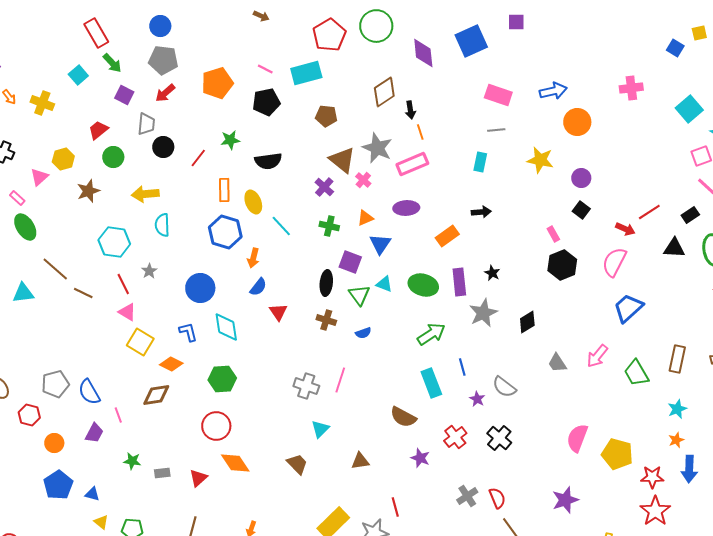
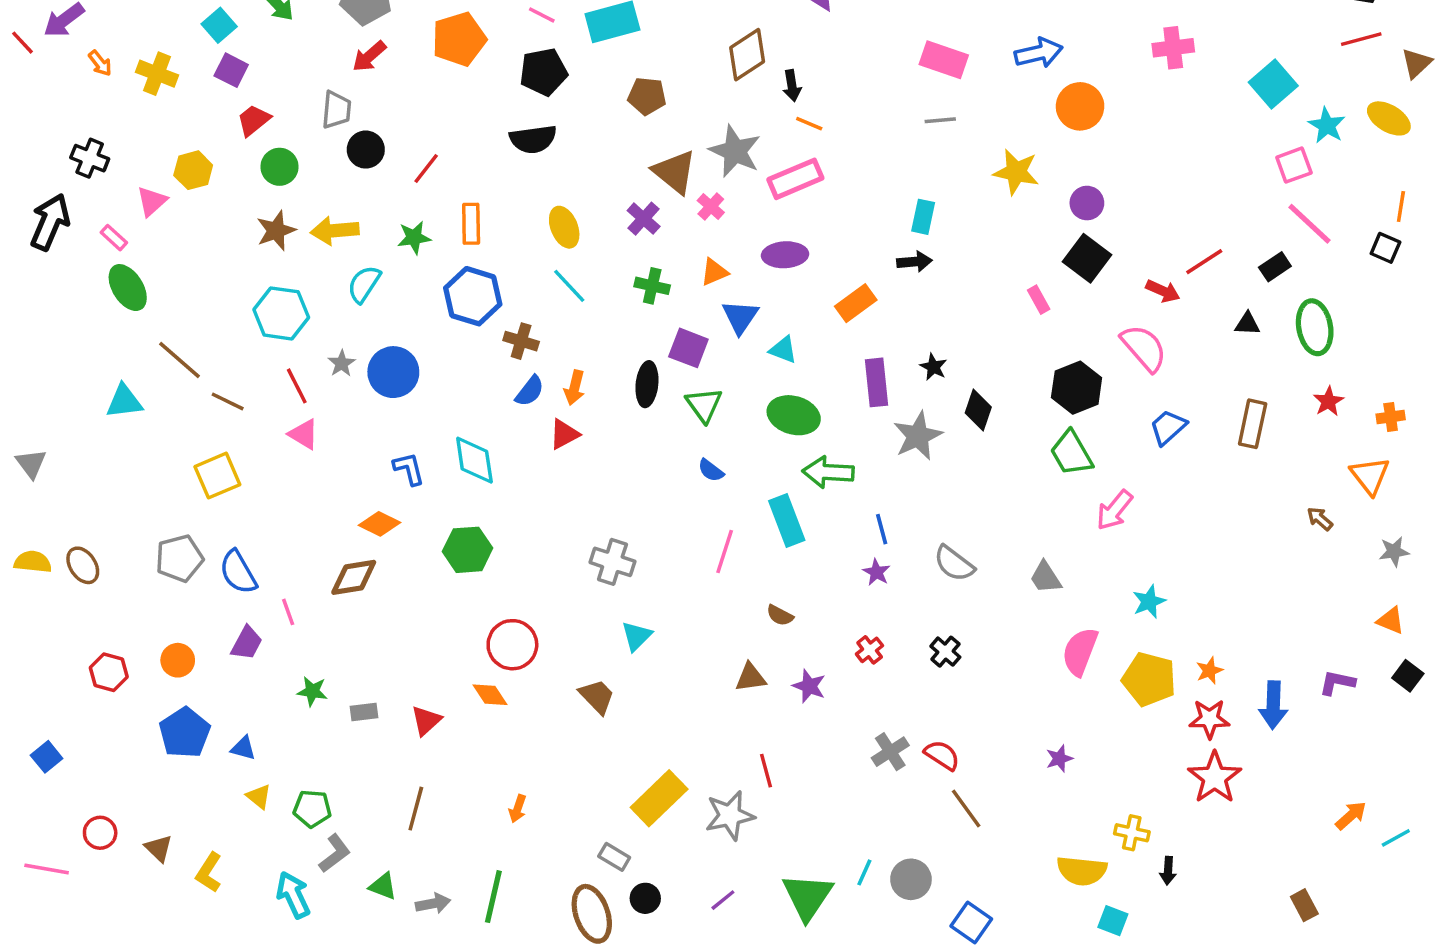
purple square: (124, 95) -> (231, 70), moved
orange line: (420, 132) -> (809, 124), turned -49
green star: (230, 140) -> (414, 238), moved
black semicircle: (268, 161) -> (533, 139), moved
cyan rectangle: (480, 162) -> (923, 217), moved
brown star: (88, 191) -> (276, 231), moved
yellow ellipse: (253, 202) -> (564, 227), moved
black square: (581, 210) -> (1087, 258), size x1.5
cyan semicircle: (162, 225) -> (364, 284), turned 35
black triangle: (674, 248) -> (1247, 324), size x0.7
orange arrow: (253, 258) -> (575, 388), moved
pink semicircle: (614, 262) -> (1144, 348), turned 112
black hexagon: (562, 265) -> (1077, 388), moved
cyan triangle: (384, 284) -> (783, 350), moved
green ellipse: (423, 285) -> (794, 415), moved
blue circle: (200, 288) -> (393, 372), moved
blue trapezoid: (628, 308) -> (1168, 427), size x0.7
red triangle: (278, 312) -> (564, 434), turned 36
brown cross: (326, 320) -> (521, 341), moved
black diamond: (527, 322) -> (978, 410), moved, turned -40
blue semicircle: (363, 333) -> (711, 470), turned 56
green arrow: (431, 334) -> (828, 472), turned -144
yellow square: (140, 342) -> (217, 476), moved, turned 36
brown rectangle: (677, 359) -> (1253, 424), moved
gray trapezoid: (557, 363) -> (1046, 577), moved
green trapezoid: (636, 373) -> (1071, 453), moved
pink line: (340, 380) -> (725, 552), moved
cyan rectangle: (431, 383) -> (787, 520), moved
purple star: (477, 399) -> (876, 572), moved
cyan star: (677, 409) -> (1149, 602), moved
red hexagon: (29, 415) -> (109, 672), moved
brown semicircle: (403, 417) -> (780, 615), size x0.6
red circle: (216, 426) -> (512, 645), moved
red cross: (455, 437) -> (870, 650), size x0.7
black cross: (499, 438) -> (945, 652), size x0.7
orange star: (676, 440) -> (1209, 671), moved
brown triangle: (360, 461) -> (751, 677), moved
orange diamond: (235, 463) -> (490, 695), size x0.7
red semicircle: (497, 498) -> (942, 755), turned -35
purple star: (565, 500) -> (1059, 759), size x0.6

